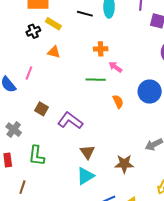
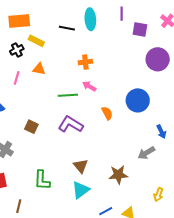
pink arrow: (115, 67) -> (89, 86), moved
pink line: (29, 73) -> (17, 78), moved
green line: (96, 80) -> (68, 95), moved
purple L-shape: (70, 121) -> (71, 124), moved
green L-shape: (37, 156) -> (42, 180), moved

